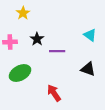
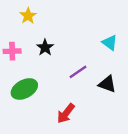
purple line: (57, 51) -> (78, 72), moved, turned -35
red arrow: (54, 93) -> (66, 113), turned -108

